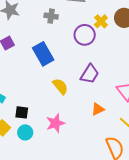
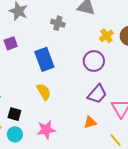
purple circle: (85, 35) -> (94, 61), moved
purple trapezoid: (90, 74) -> (97, 94), moved
yellow semicircle: (60, 86) -> (44, 92), moved

